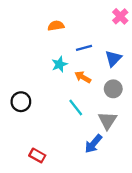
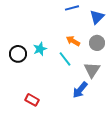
cyan star: (59, 64) -> (40, 49), moved
orange arrow: (83, 77) -> (73, 41), moved

